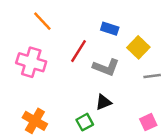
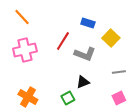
orange line: (42, 21) -> (22, 17), moved
pink cross: (31, 62) -> (25, 50), turned -30
gray line: (152, 76) -> (119, 72), moved

